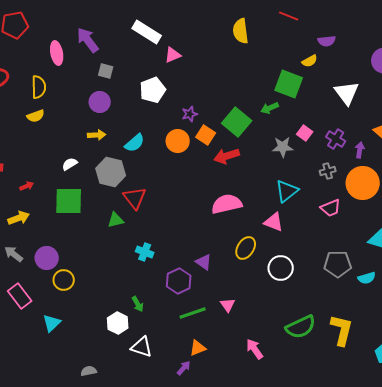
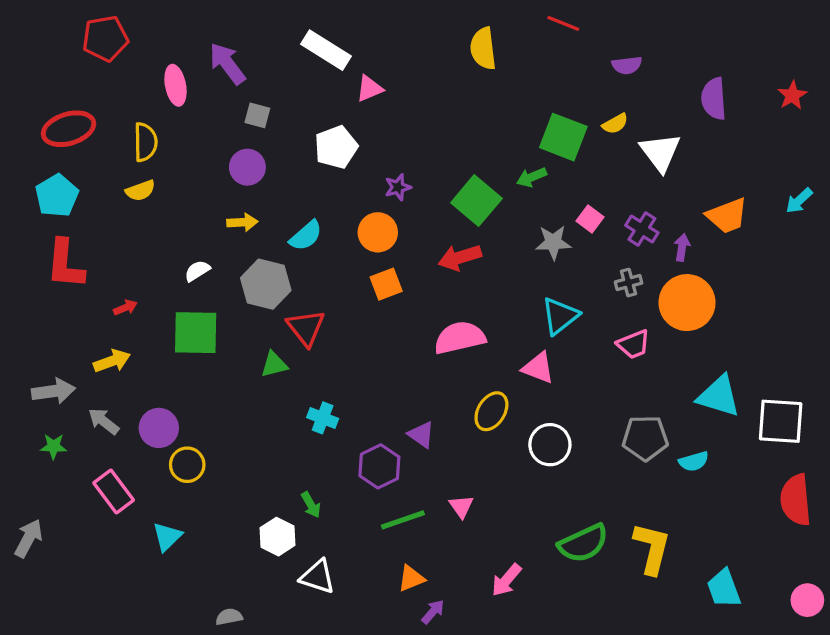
yellow semicircle: (310, 61) -> (615, 124), moved
orange square: (206, 135) -> (386, 284), moved, turned 36
pink arrow: (255, 349) -> (506, 580), turned -105
purple arrow: (184, 368) -> (433, 612), moved

